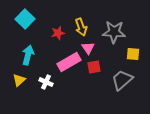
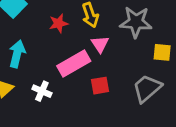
red square: (94, 67) -> (100, 86), moved

